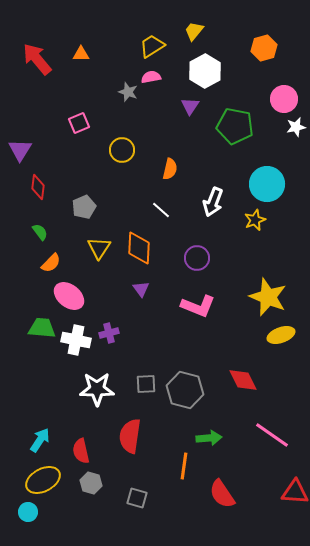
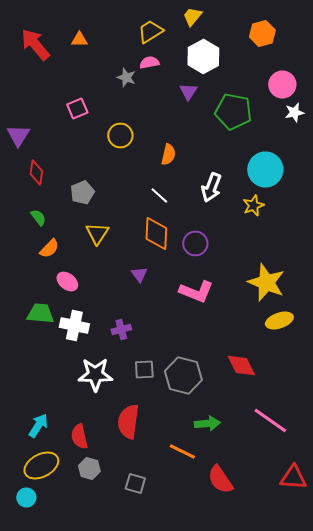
orange diamond: (139, 248) -> (156, 234), moved
pink ellipse: (69, 296) -> (67, 282), size x0.7
purple cross: (109, 333) -> (121, 330), moved
orange line: (184, 466) -> (182, 452), turned -72

